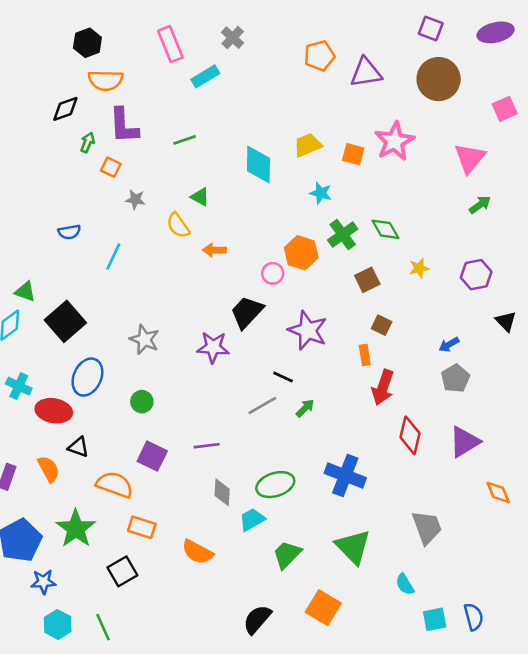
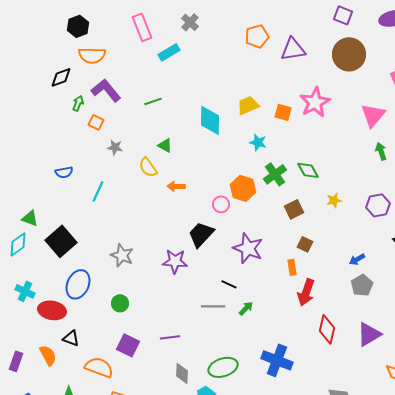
purple L-shape: (124, 126) -> (106, 90), turned 144
green arrow: (480, 205) -> (381, 151), turned -72
gray line: (262, 406) -> (213, 306), turned 30

